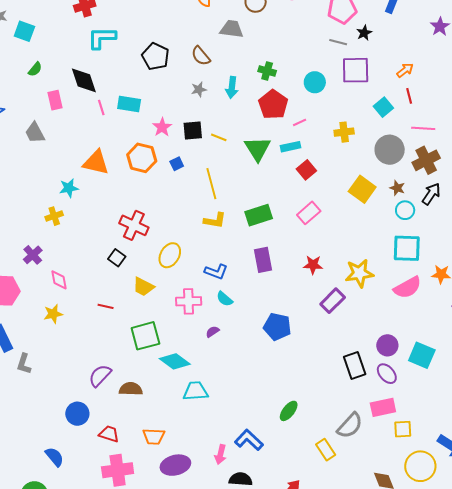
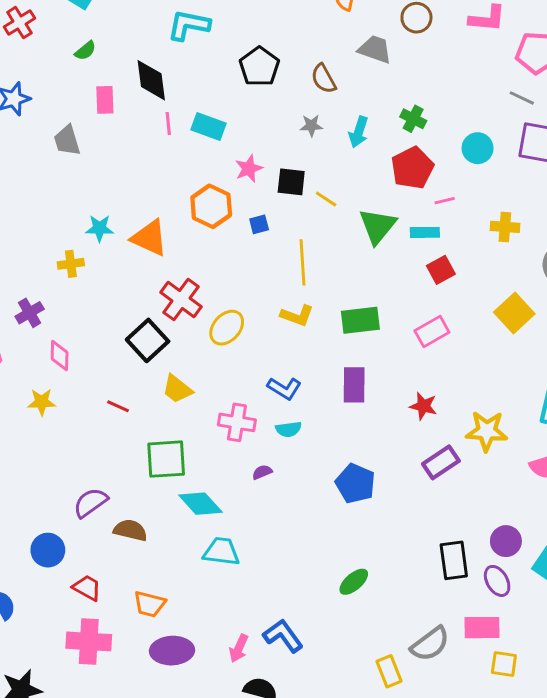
orange triangle: (96, 163) -> (149, 238), moved
yellow ellipse: (170, 255) -> (227, 328), moved
black square: (117, 258) -> (148, 340), size x1.6
cyan semicircle: (225, 299) -> (289, 429), turned -60
green ellipse: (289, 411) -> (354, 582), moved

